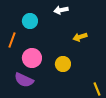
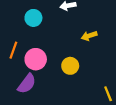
orange line: (12, 40) -> (13, 50), moved
purple semicircle: (24, 80) -> (27, 84), turned -78

